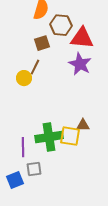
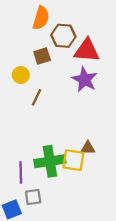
brown line: (35, 67) -> (36, 97), moved
yellow circle: (24, 78) -> (21, 75), moved

